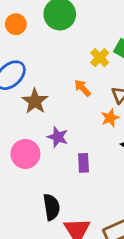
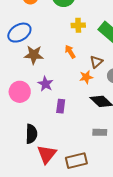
yellow cross: (100, 58) -> (78, 25), moved, turned 32
brown star: (35, 101) -> (34, 55), turned 30

